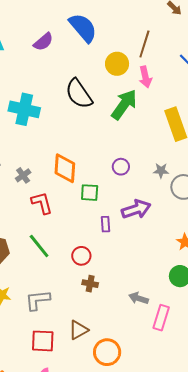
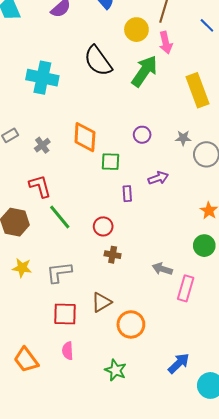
red L-shape: (42, 203) -> (40, 186), moved
purple arrow: (136, 209) -> (158, 178), size x0.7

